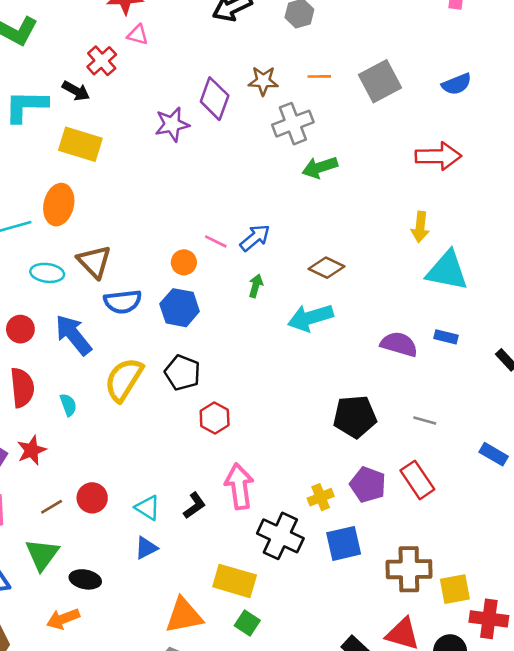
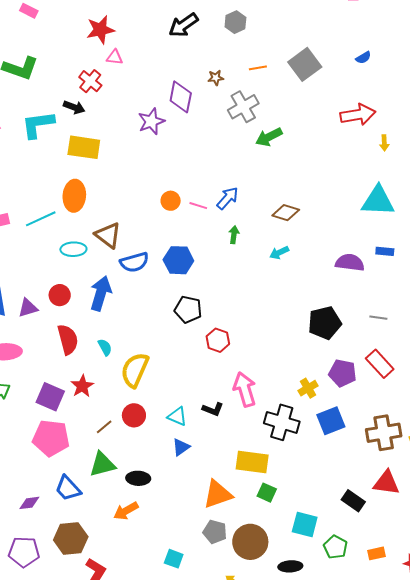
brown star: (263, 81) -> (216, 78), size x0.7
blue semicircle: (457, 84) -> (363, 58), size x0.7
yellow arrow: (420, 227) -> (384, 143), moved, size x0.7
orange circle: (184, 262) -> (171, 201), moved
cyan arrow: (310, 318) -> (279, 253), size x0.6
blue arrow: (73, 335) -> (101, 293), turned 64
yellow semicircle: (124, 380) -> (135, 370), moved
black L-shape: (194, 506) -> (213, 409), turned 65
green triangle: (42, 554) -> (102, 464), turned 48

